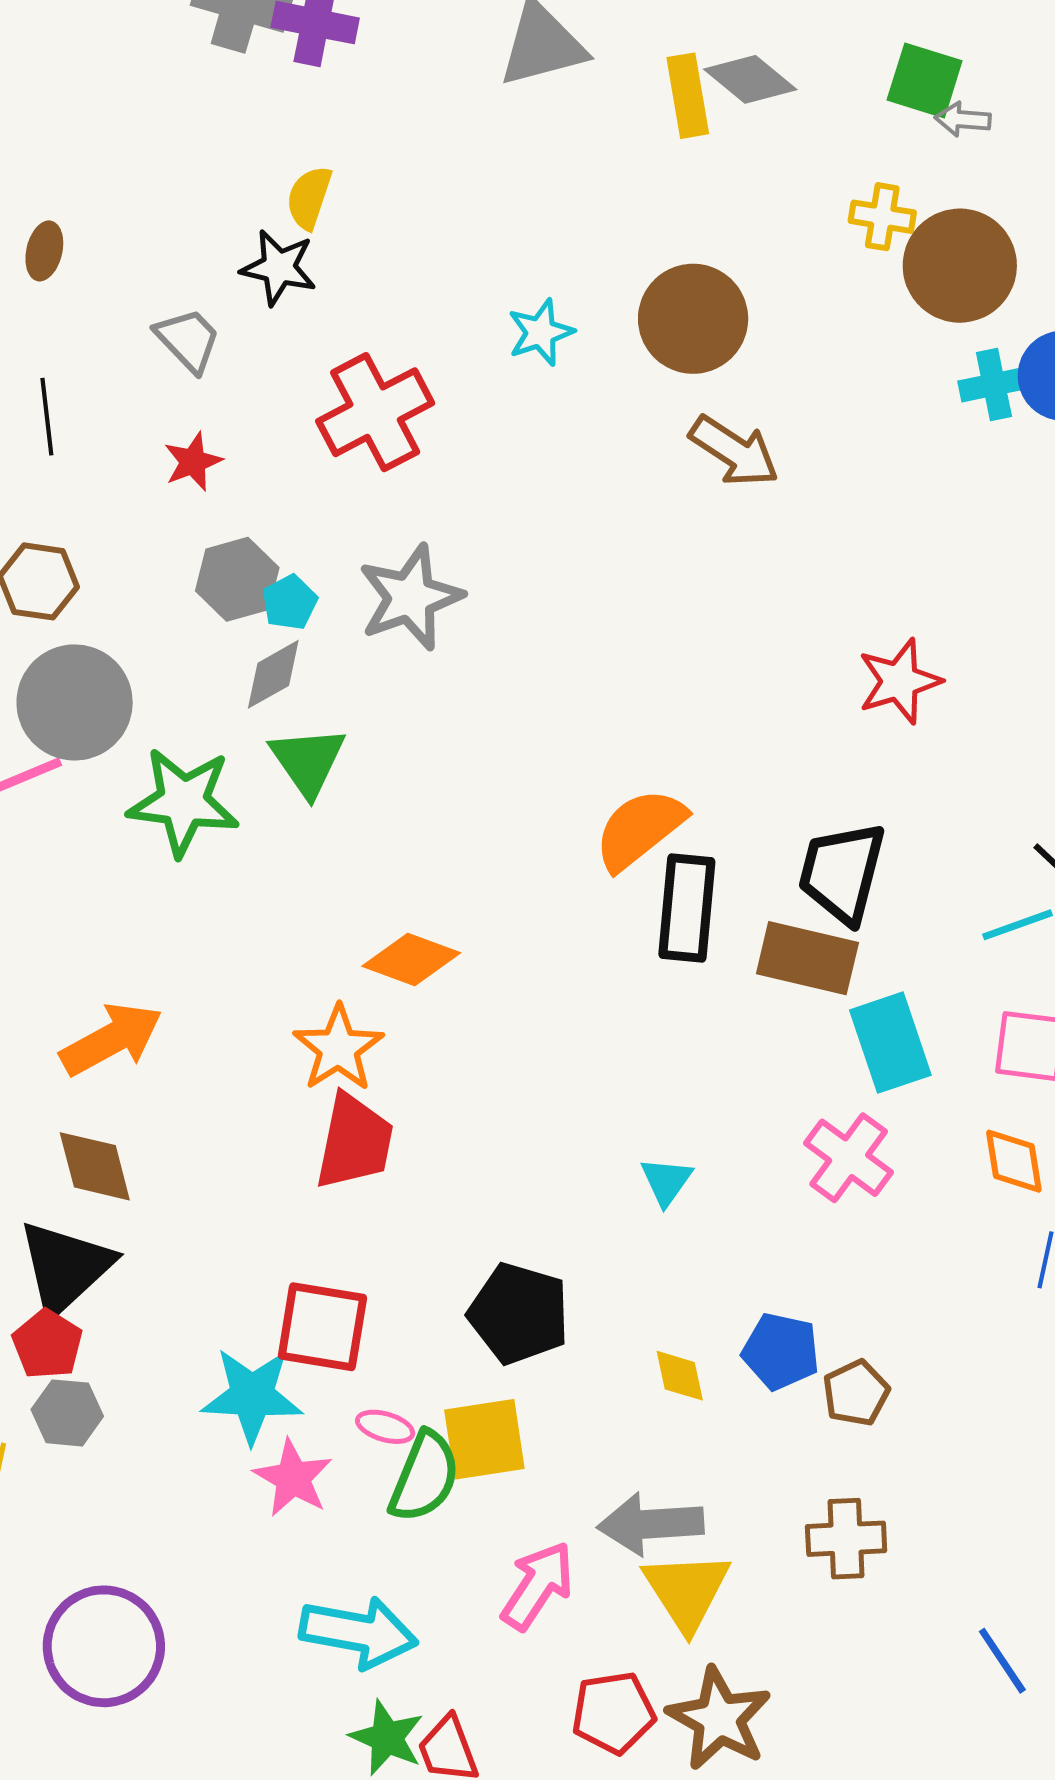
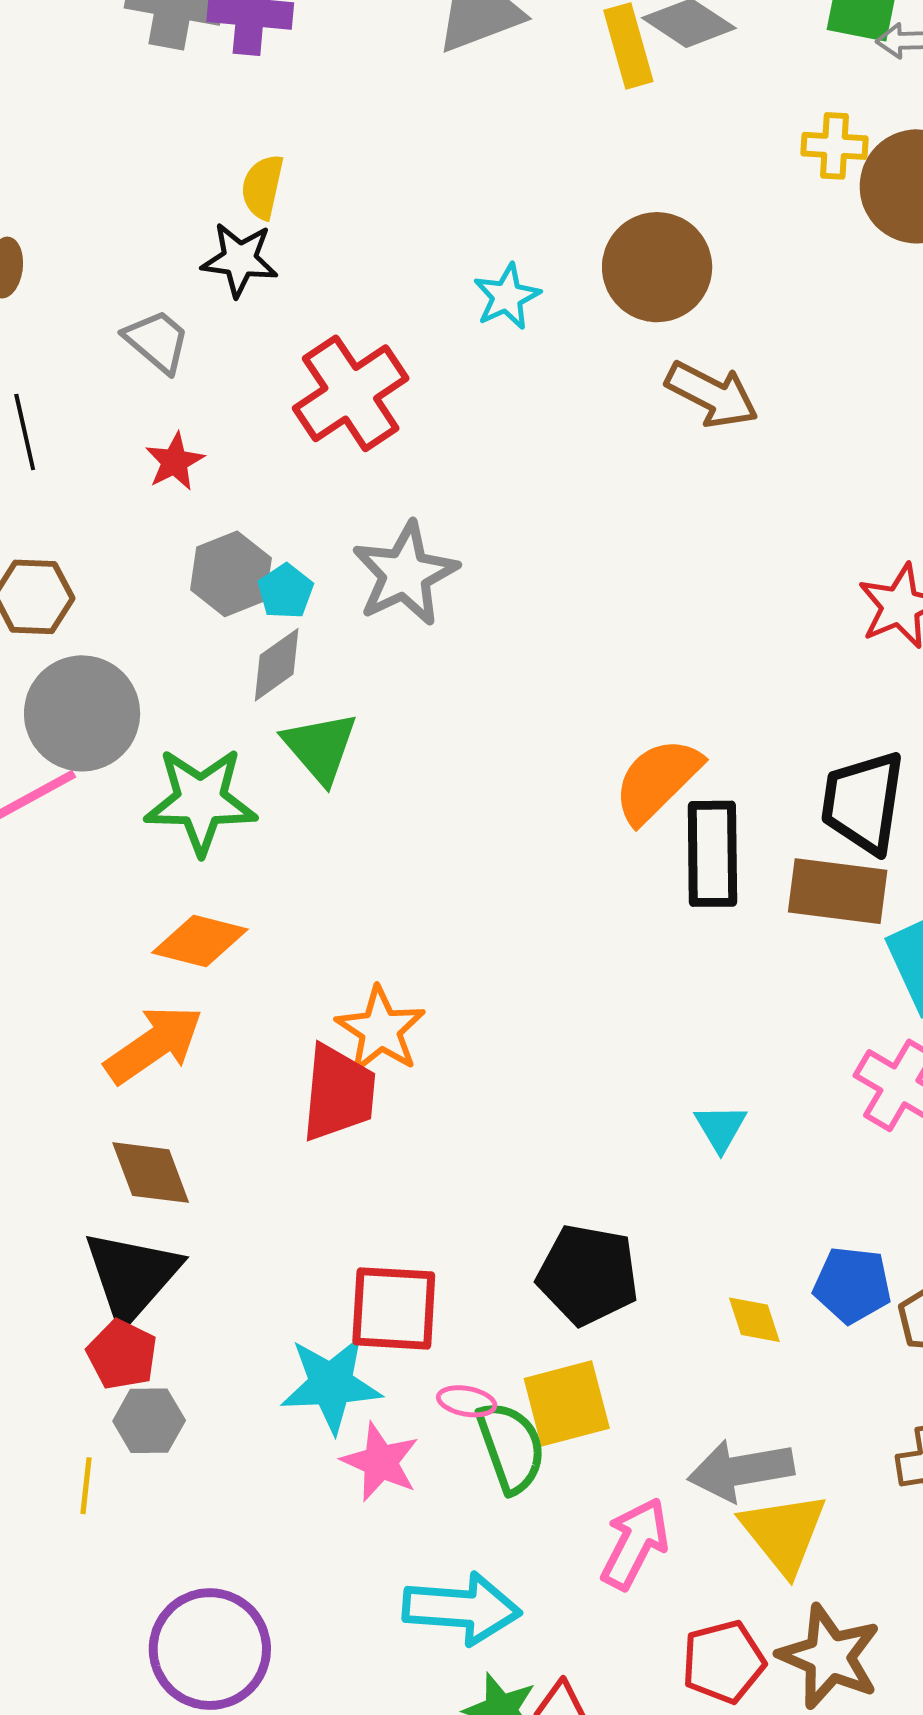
orange diamond: (411, 959) -> (200, 941), moved
red trapezoid: (354, 1142) -> (338, 1093), moved
green semicircle: (424, 1477) -> (511, 1447), turned -36

